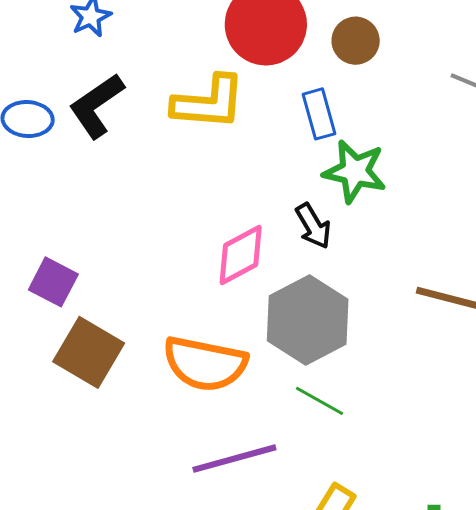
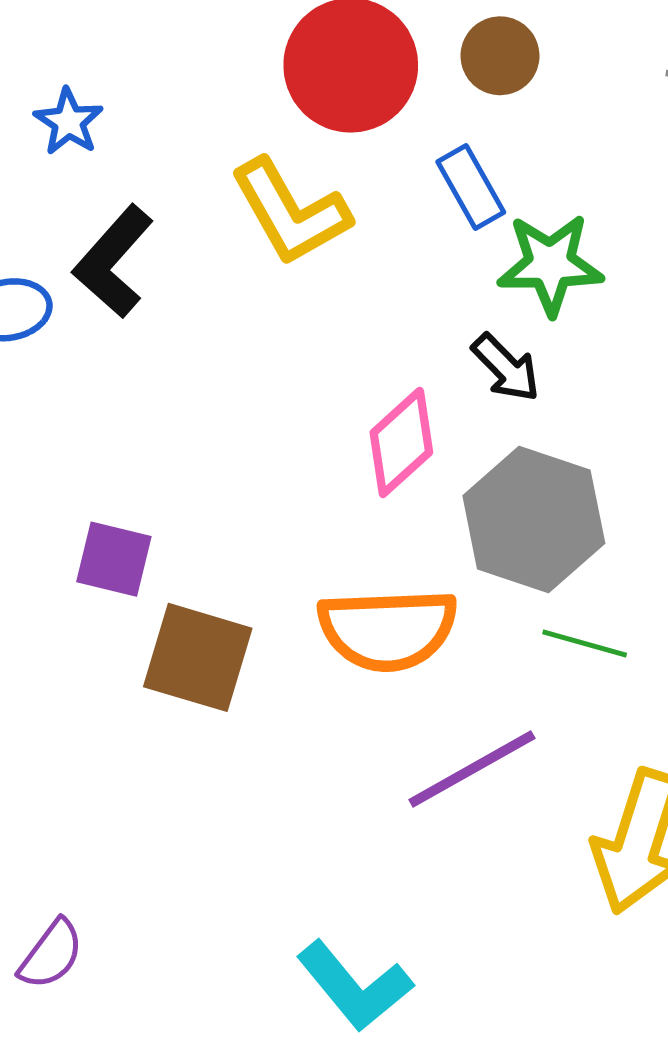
yellow L-shape: (209, 102) -> (290, 212), turned 70

